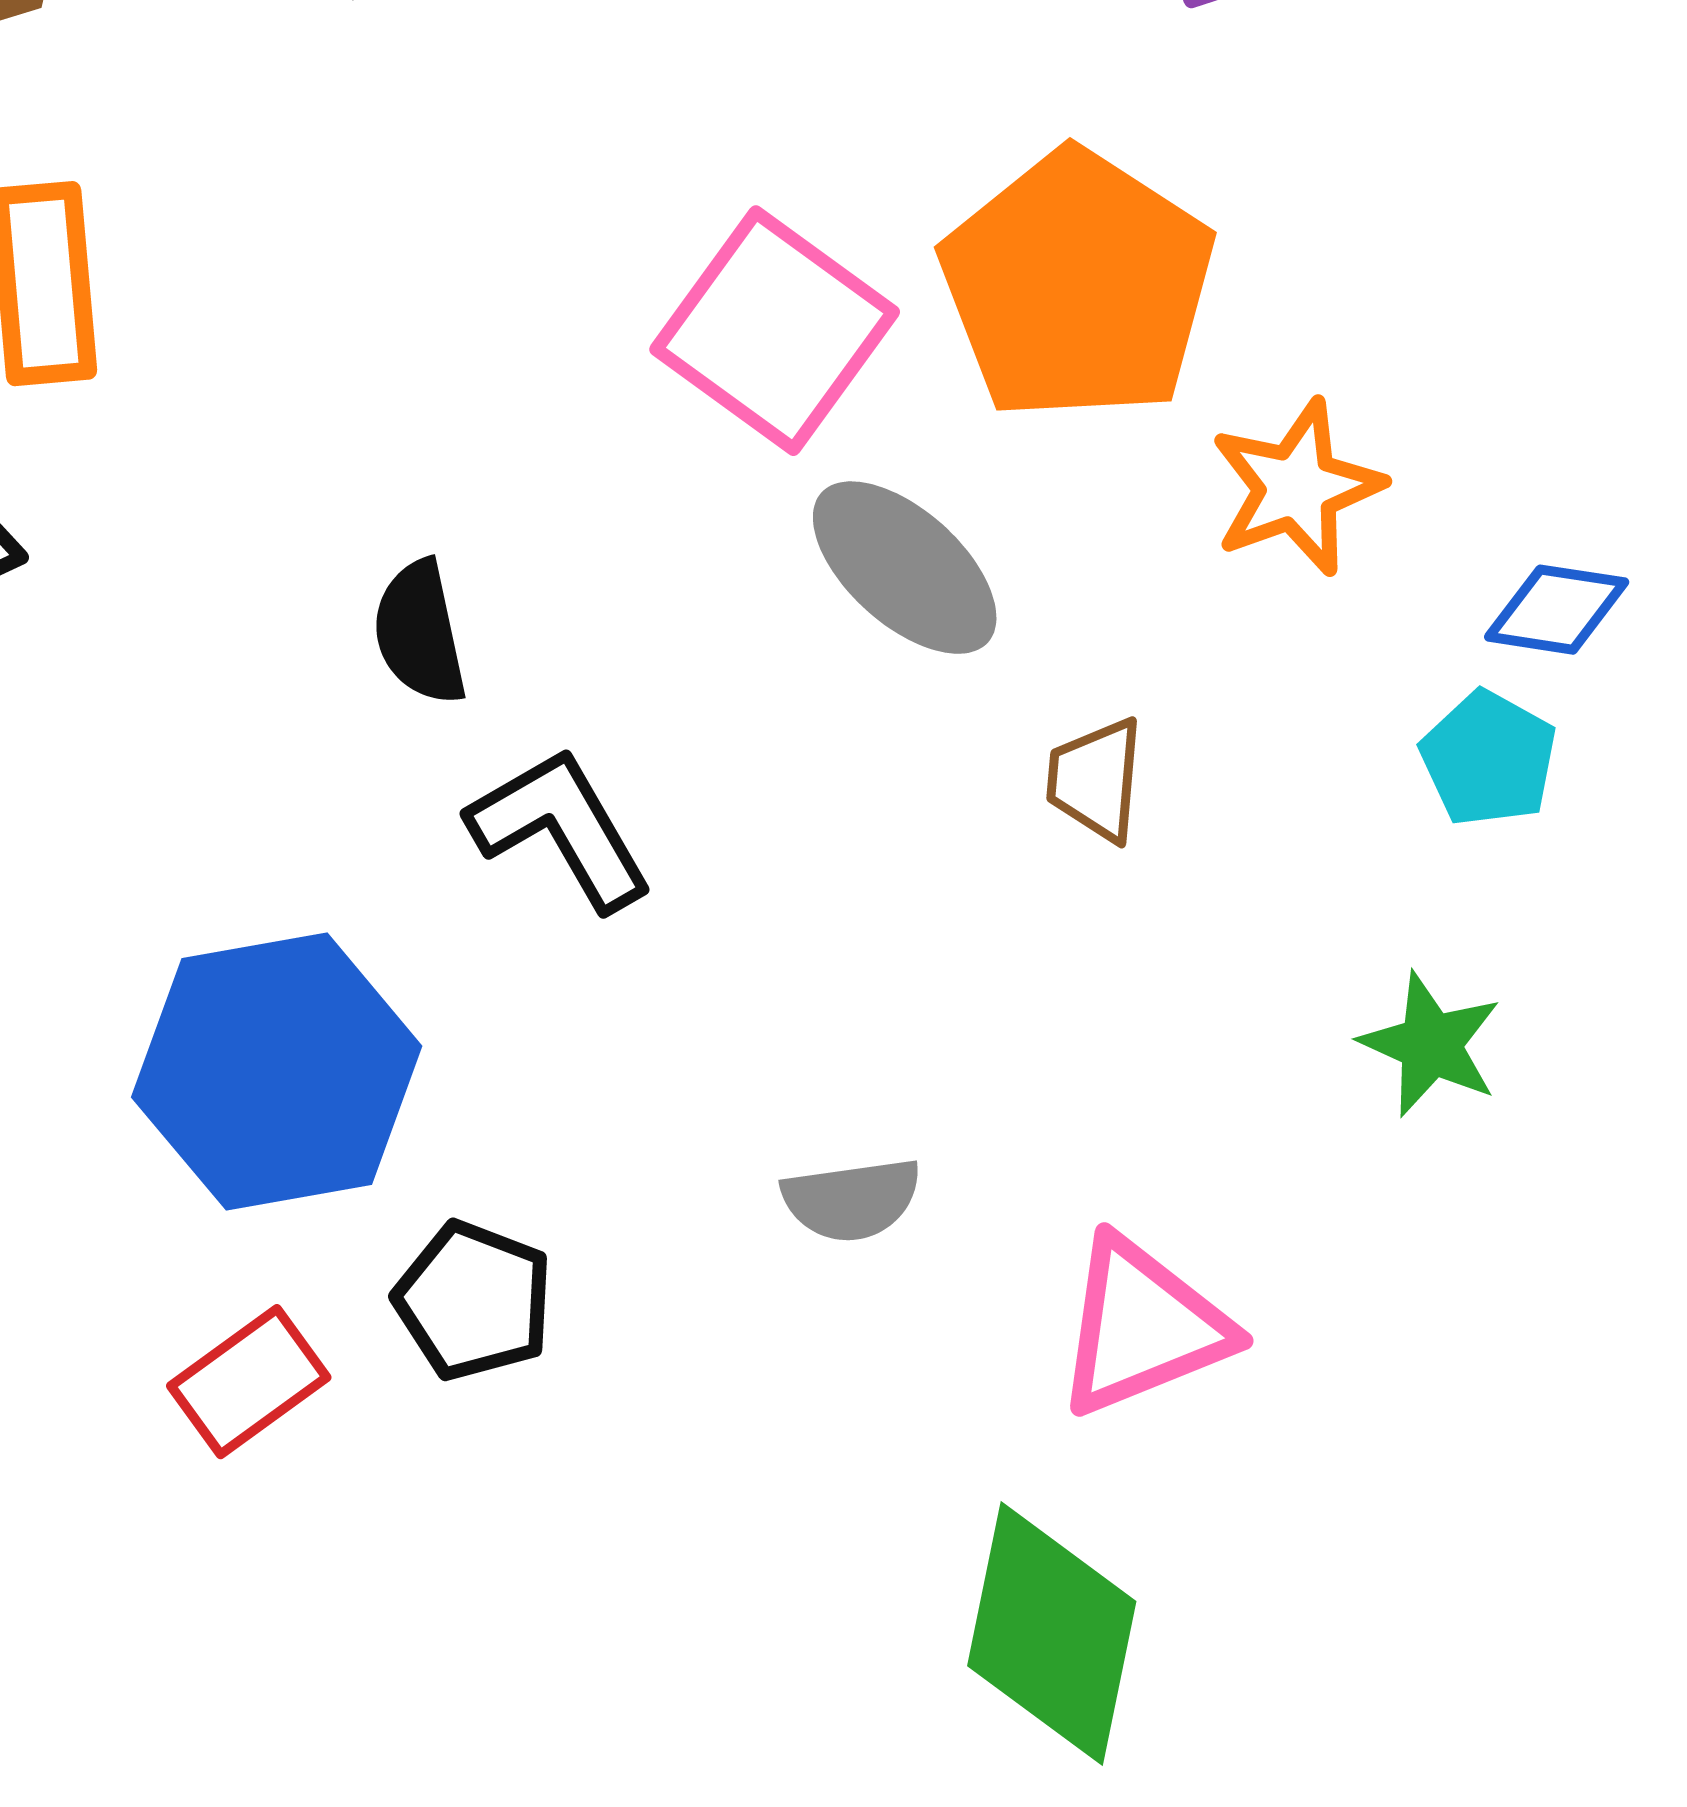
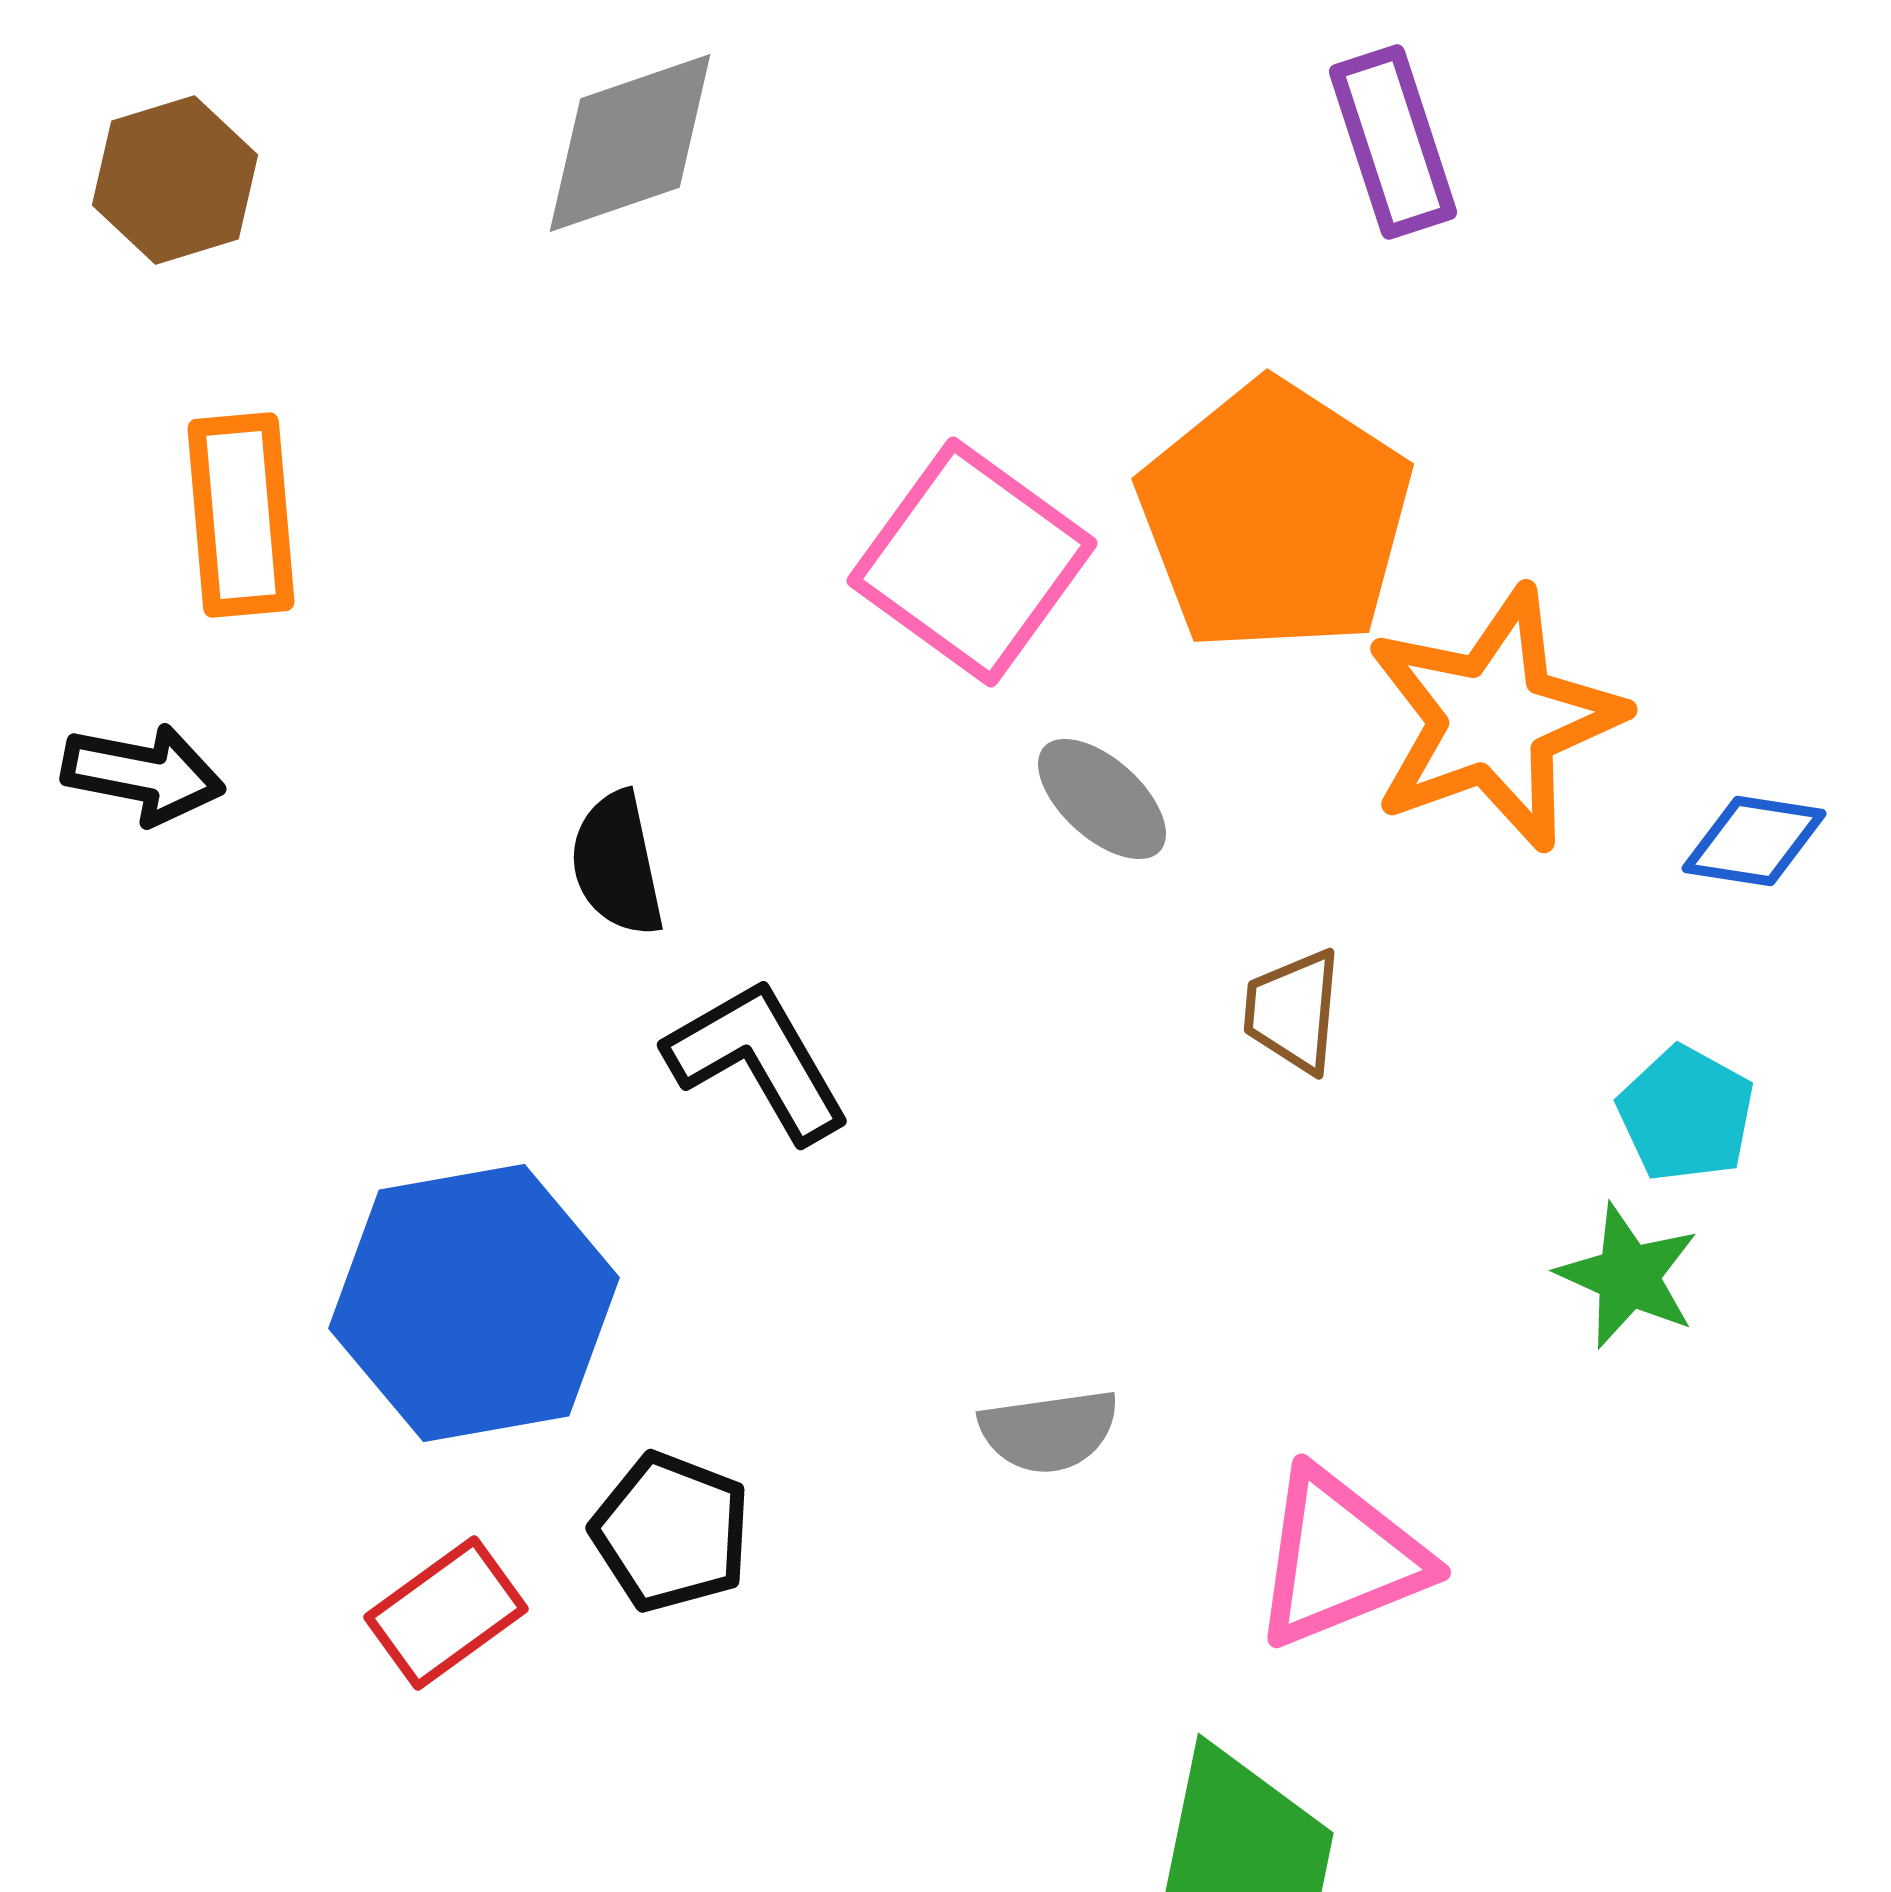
orange star: (1297, 488) -> (1494, 719), size x1.5
gray ellipse: (905, 568) -> (1102, 799), size x0.7
cyan pentagon: (1489, 759) -> (1686, 1114), moved

